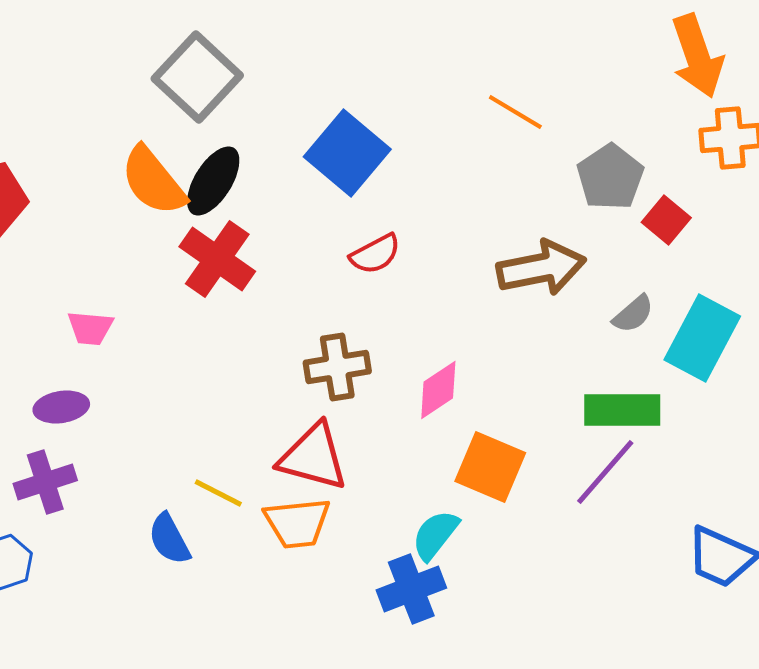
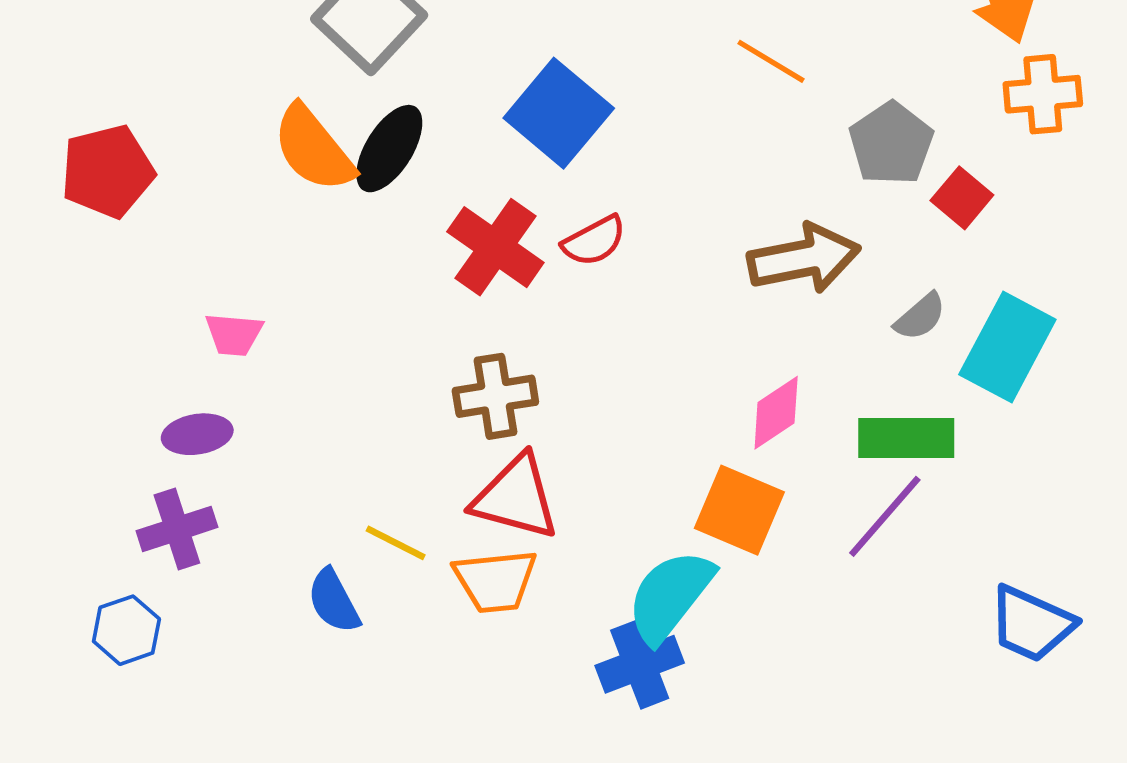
red cross: (217, 259) -> (495, 247), moved
brown cross: (337, 367) -> (495, 396), moved
pink diamond: (438, 390) -> (776, 413), moved
cyan semicircle: (435, 535) -> (670, 596), size x1.5

